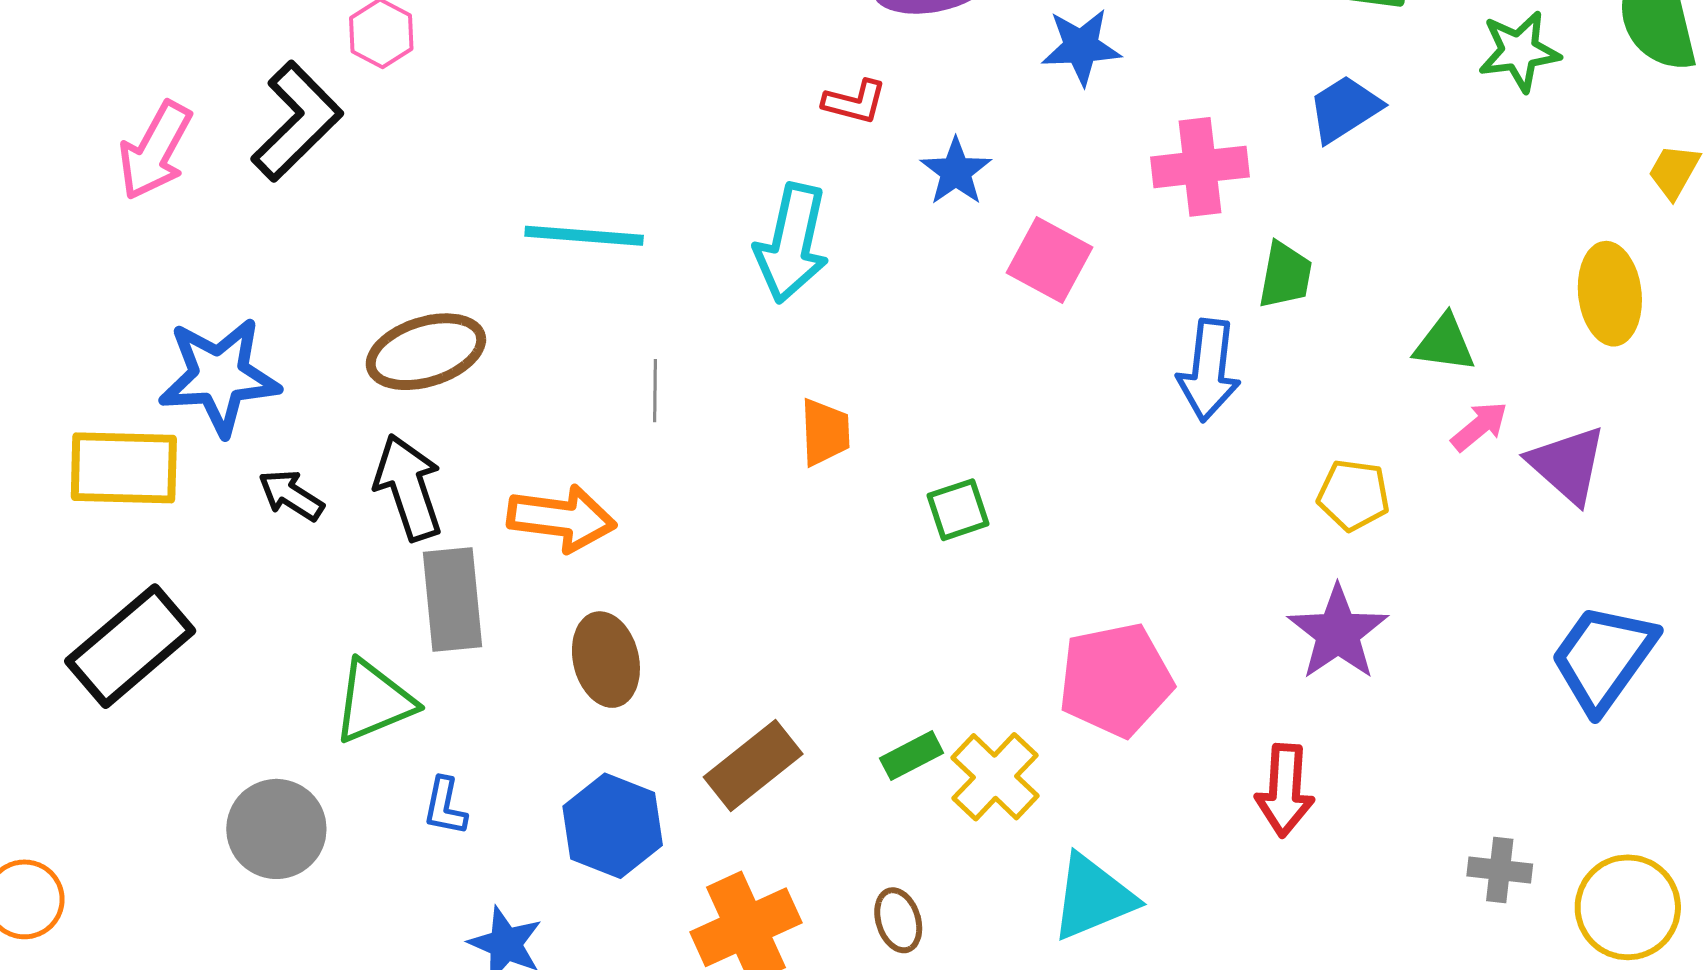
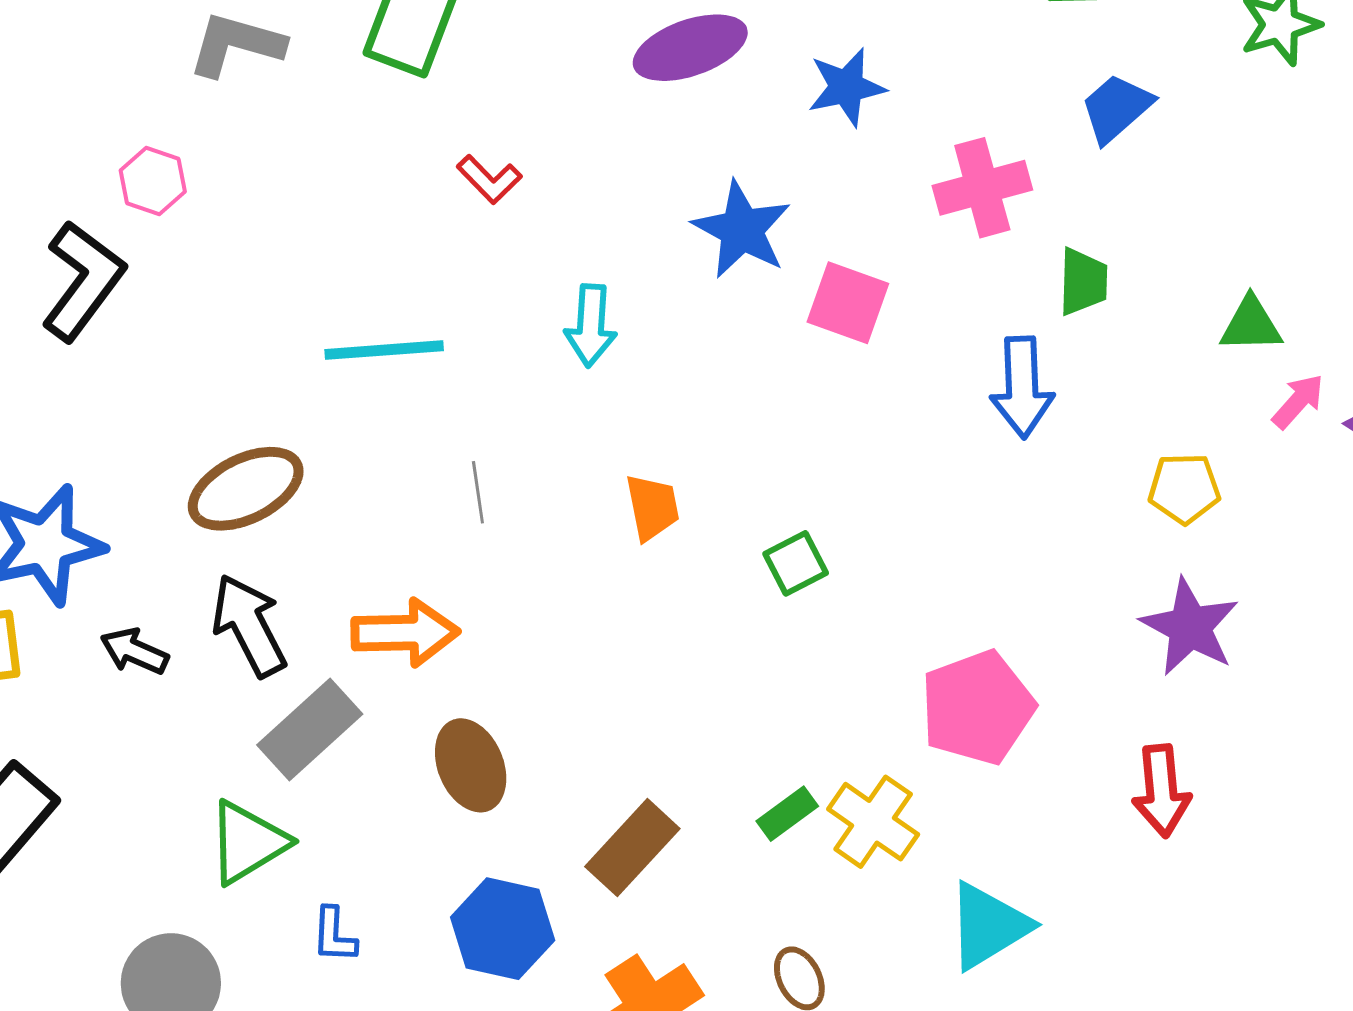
red L-shape: (855, 102) -> (489, 179), moved, turned 40
blue star: (956, 172) -> (742, 230), size x1.4
cyan arrow: (792, 243) -> (591, 326), size x0.7
gray rectangle: (452, 599) -> (310, 730), turned 62

